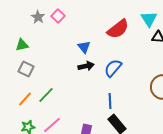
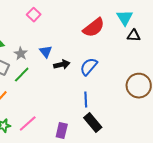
gray star: (38, 17) -> (21, 54), moved
blue triangle: (84, 47) -> (46, 52), moved
green line: (46, 95) -> (22, 75), moved

